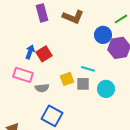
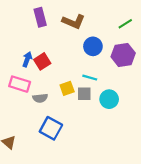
blue circle: (103, 35) -> (93, 46), moved

